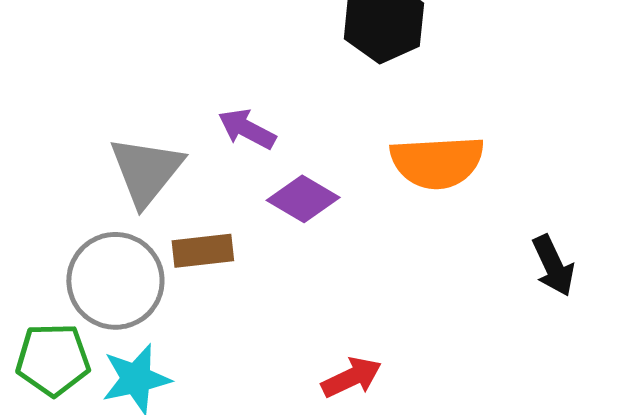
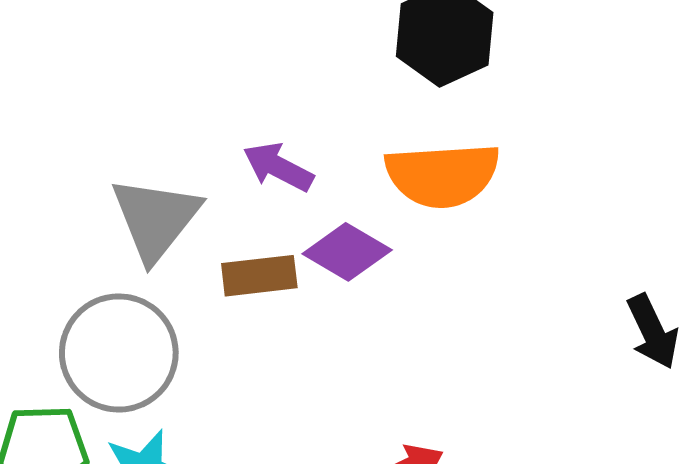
orange semicircle: (437, 162) -> (442, 175), moved
brown rectangle: (203, 251) -> (259, 276), moved

